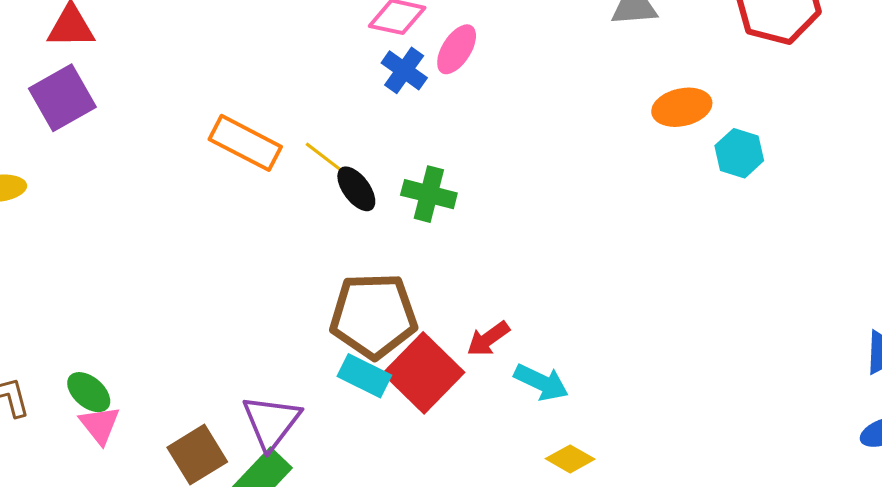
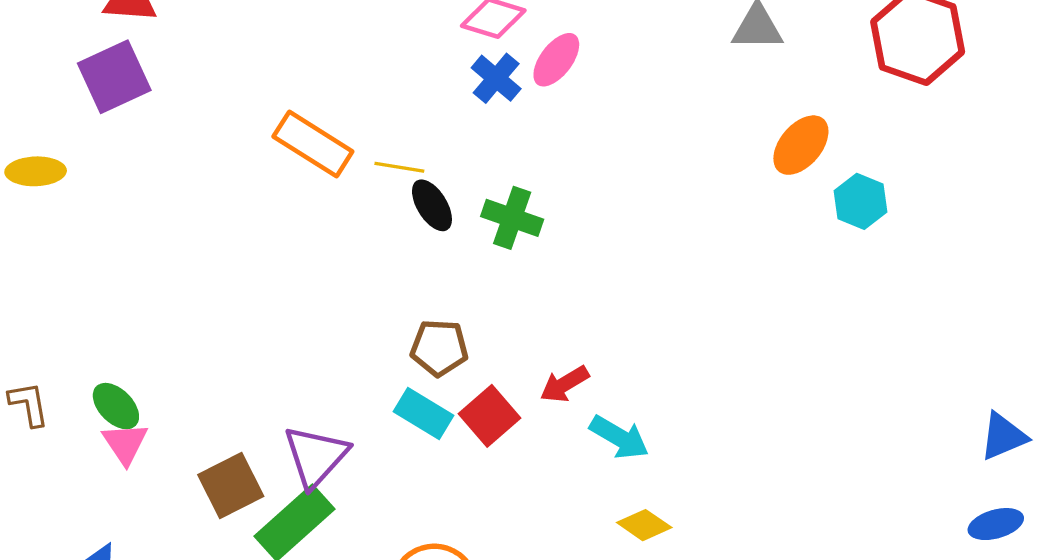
orange ellipse: (682, 107) -> (801, 145), turned -42
yellow line: (324, 157) -> (399, 167), turned -33
brown pentagon: (373, 316) -> (439, 348), size x0.6
red square: (424, 373) -> (490, 416), size x0.7

